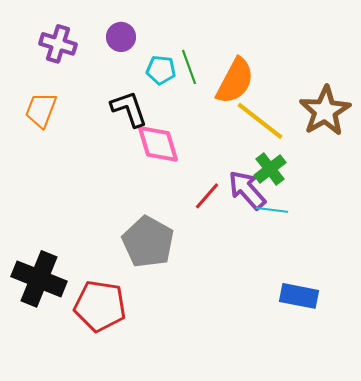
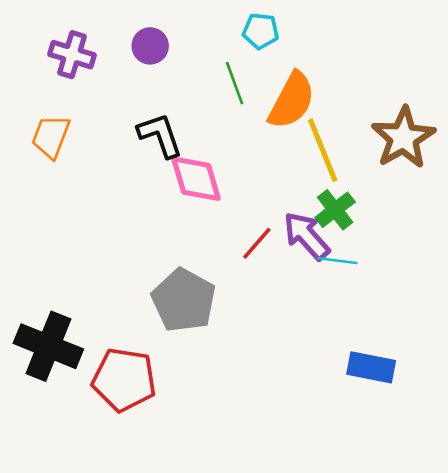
cyan pentagon: (161, 70) -> (261, 31), moved
yellow line: (260, 121) -> (323, 150), turned 30

